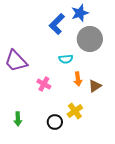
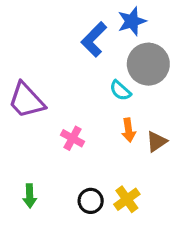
cyan semicircle: (66, 59) -> (120, 90), moved, turned 48
yellow cross: (75, 111) -> (127, 199), moved

